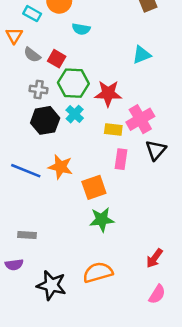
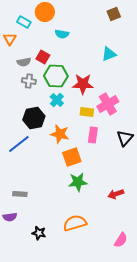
gray semicircle: (32, 55) -> (24, 62), moved, turned -48
black hexagon: (45, 120) -> (34, 118), moved
black triangle: (156, 150) -> (125, 138), moved
orange star: (61, 167) -> (60, 134), moved
blue line: (26, 171) -> (19, 144), turned -60
red arrow: (154, 258) -> (116, 194), moved, turned 35
black star: (51, 285) -> (39, 233), size x0.6

